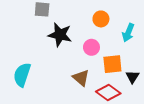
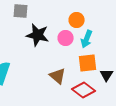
cyan arrow: (128, 33) -> (87, 39), moved
pink circle: (91, 47) -> (66, 38), moved

